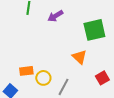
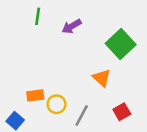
green square: (94, 30) -> (121, 44), turned -30
red square: (102, 78) -> (122, 112), moved

